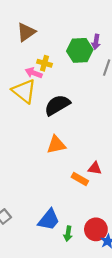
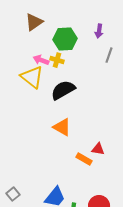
green hexagon: (80, 50) -> (65, 39), moved
yellow cross: (44, 63) -> (57, 60), moved
orange triangle: (56, 145) -> (62, 127), turned 42

